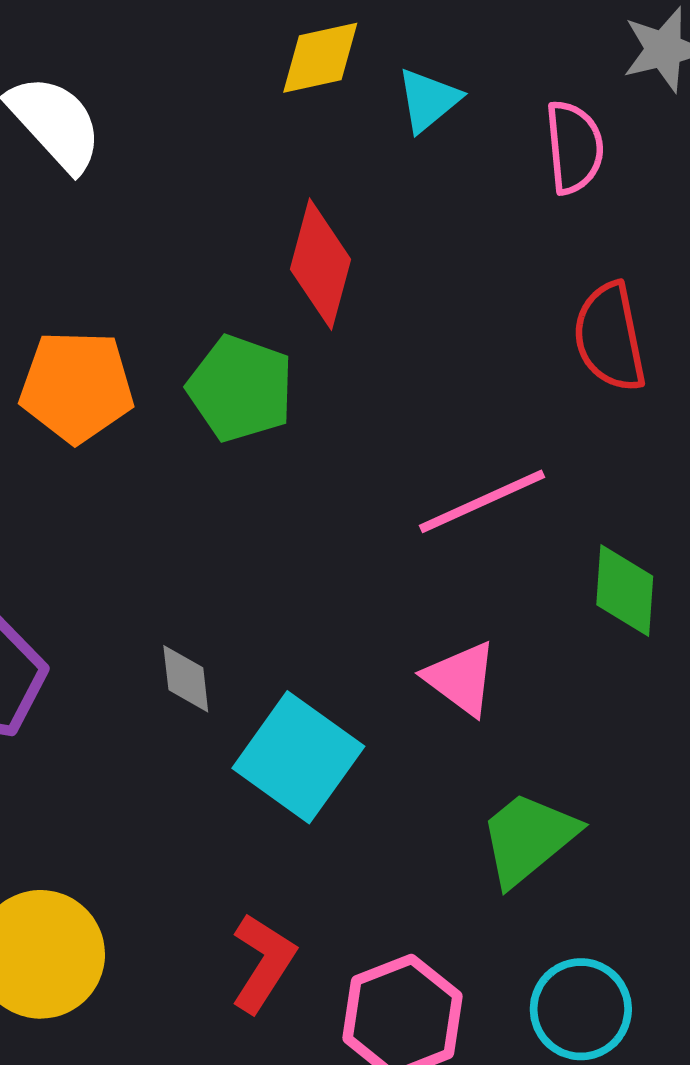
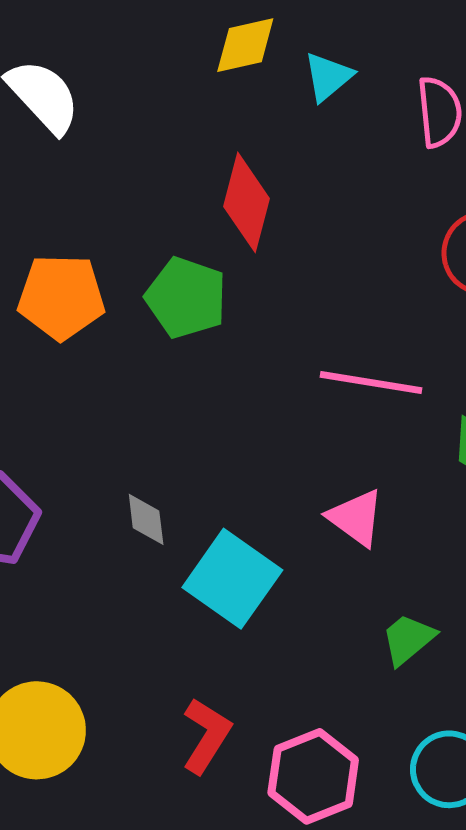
pink line: (482, 501) -> (371, 382), turned 34
green trapezoid: (528, 838) -> (408, 639), size x0.7

